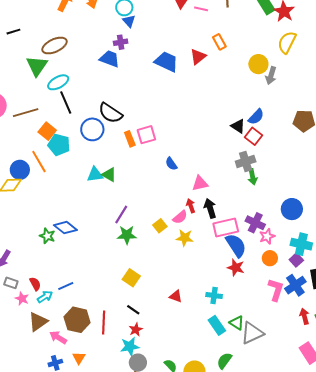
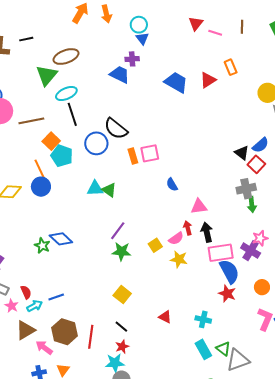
blue circle: (20, 170) -> (41, 187), moved
pink star: (267, 236) -> (260, 238), moved

